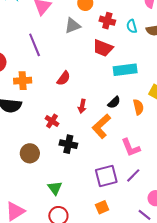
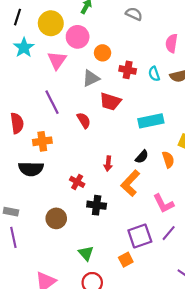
red trapezoid: (103, 48) -> (110, 102), moved
red semicircle: (64, 78) -> (84, 120), moved, turned -63
orange square: (102, 207) -> (126, 260), moved

